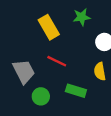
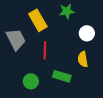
red line: (57, 61) -> (45, 50), turned 66
gray trapezoid: (24, 71) -> (16, 39), moved

